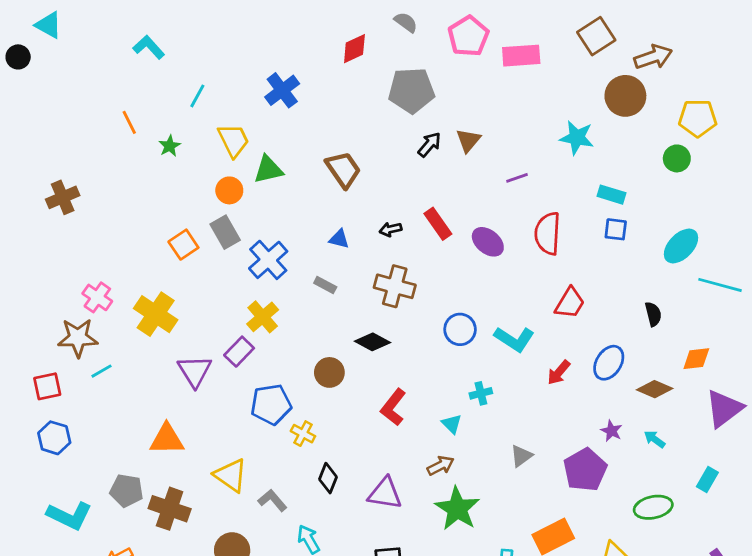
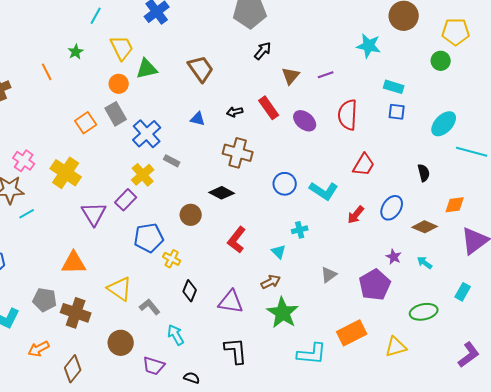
orange line: (129, 122) -> (47, 72), moved
brown triangle: (468, 140) -> (291, 76), moved
gray rectangle: (325, 285) -> (172, 161), moved

